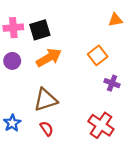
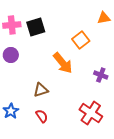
orange square: (98, 55) -> (81, 40), moved
orange arrow: (49, 58) -> (63, 63), moved, turned 80
brown triangle: (45, 100) -> (41, 90), size x0.7

